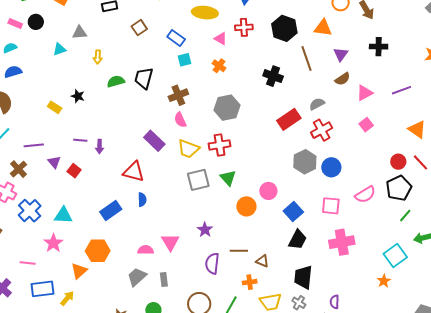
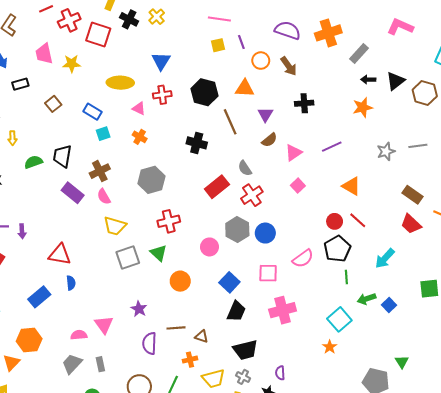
gray semicircle: (317, 104) -> (245, 168), turned -91
purple rectangle: (154, 141) -> (73, 193), moved
red cross: (220, 145) -> (169, 221), moved
pink circle: (268, 191) -> (209, 247), moved
green line: (405, 216) -> (346, 277), turned -40
black trapezoid: (303, 277) -> (245, 350), turned -105

